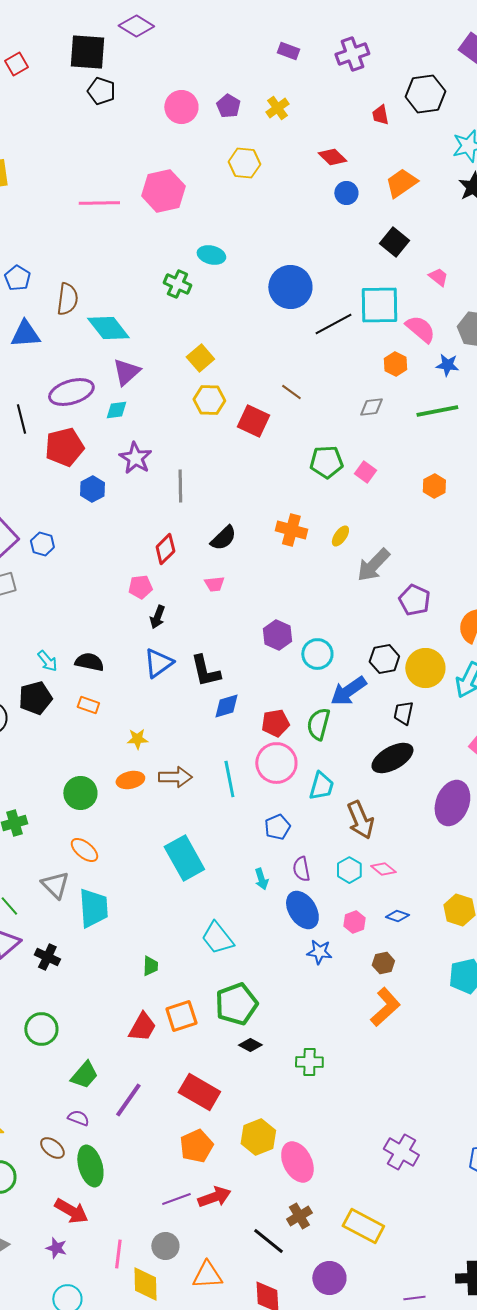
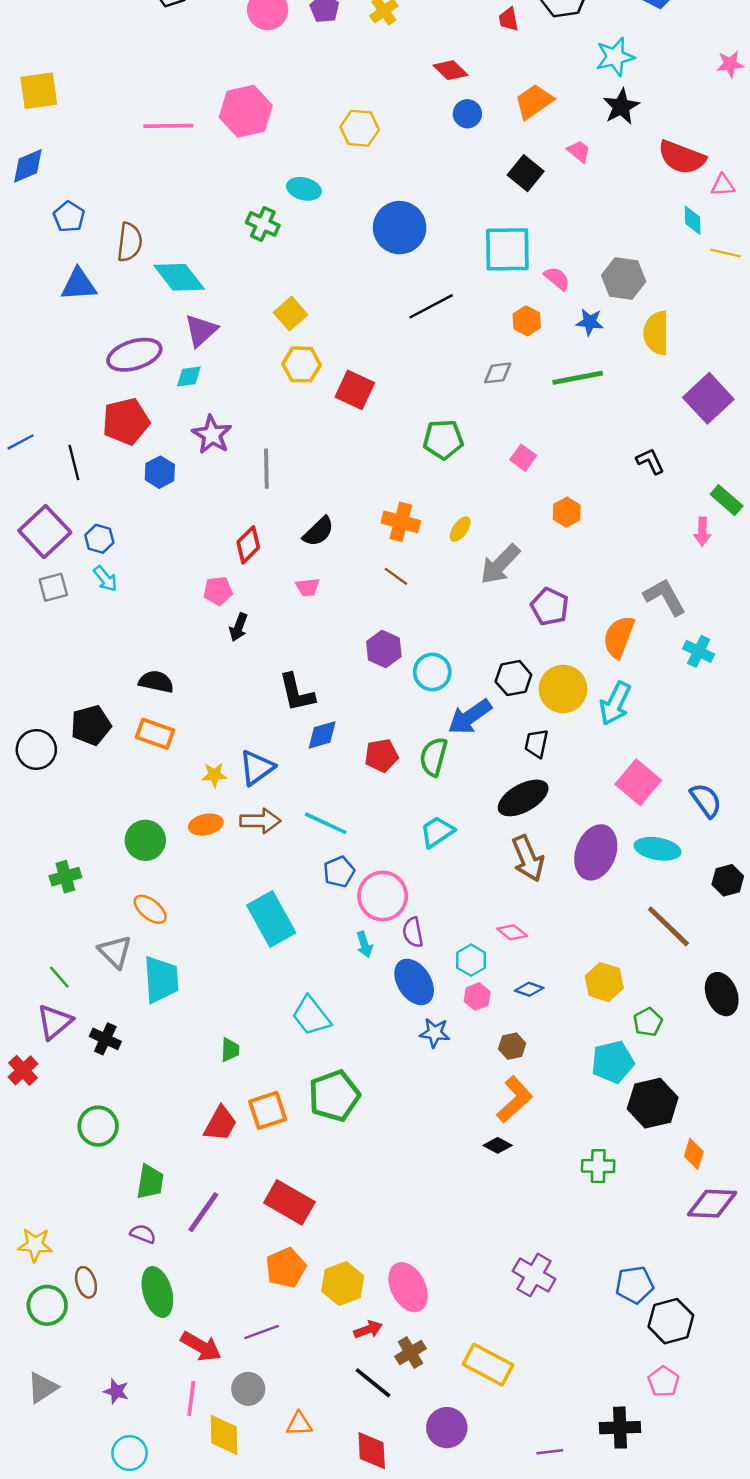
yellow hexagon: (244, 163) -> (360, 128), moved
pink trapezoid: (438, 277) -> (579, 151), moved
black line: (333, 324) -> (431, 306), moved
pink semicircle: (420, 329) -> (557, 278), size x0.7
brown line: (291, 392) -> (396, 576), moved
black line: (21, 419) -> (74, 463), moved
pink square: (365, 472) -> (523, 458), moved
orange hexagon: (434, 486) -> (567, 512), moved
cyan arrow: (47, 661) -> (105, 579), moved
blue triangle: (158, 663) -> (257, 768), moved
orange rectangle: (88, 705) -> (155, 734), size x1.4
pink circle: (276, 763) -> (383, 896), moved
cyan line: (229, 779) -> (326, 823), turned -54
cyan trapezoid: (321, 786) -> (437, 832), turned -140
brown arrow: (360, 820) -> (528, 858), moved
blue pentagon: (277, 827) -> (339, 872), moved
cyan hexagon: (349, 870) -> (471, 960), moved
black diamond: (250, 1045) -> (498, 1145), moved
green cross: (309, 1062) -> (598, 1166), moved
green trapezoid: (84, 1075) -> (150, 1182), turned -32
yellow hexagon: (258, 1137) -> (343, 1283), moved
brown ellipse: (52, 1148) -> (86, 1282), moved, turned 35
red arrow: (214, 1197) -> (368, 1330), moved, size x0.7
red arrow: (71, 1211) -> (201, 1346), moved
orange triangle: (207, 1275) -> (299, 1424), size x0.7

